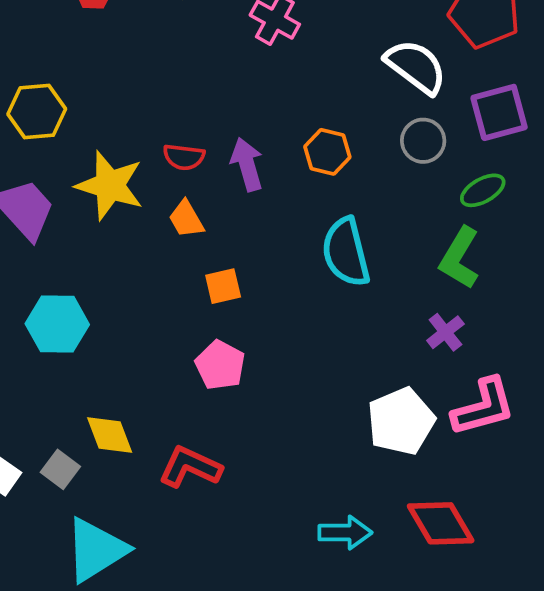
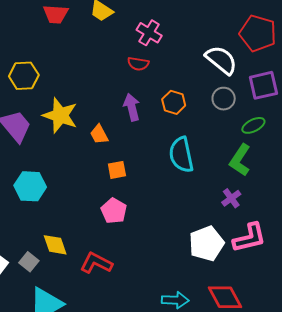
red semicircle: (184, 157) -> (138, 64), moved

